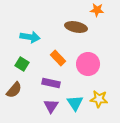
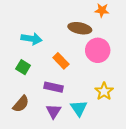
pink circle: (88, 64) -> (98, 50), moved
brown semicircle: (14, 90) -> (21, 104), moved
yellow star: (99, 99) -> (104, 91), moved, turned 30

